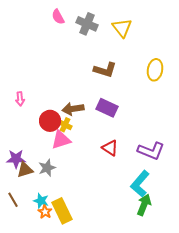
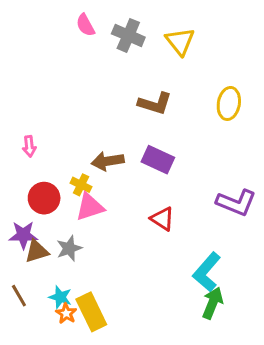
red circle: (50, 121) -> (44, 198), moved
yellow cross: (65, 125) -> (81, 185), moved
purple L-shape: (151, 151) -> (236, 203), moved

